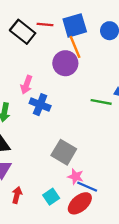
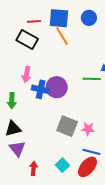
blue square: (75, 25) -> (59, 18), turned 30
black rectangle: (23, 32) -> (27, 40), moved
purple circle: (65, 63) -> (57, 87), moved
pink star: (76, 177) -> (88, 129), moved

